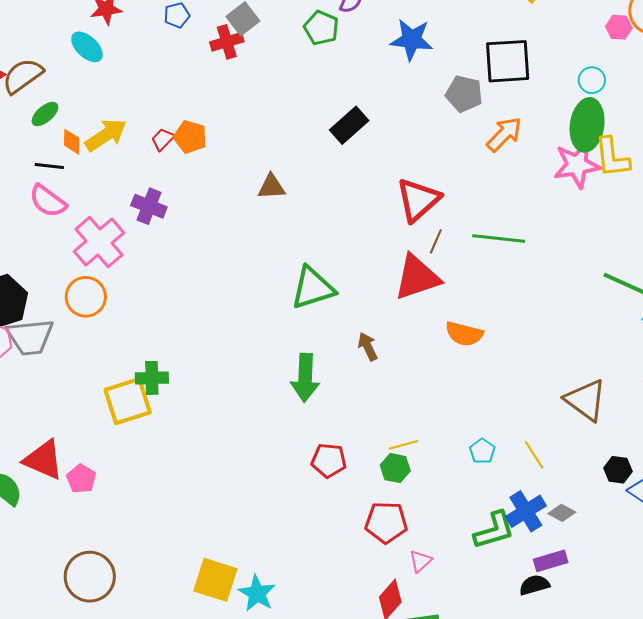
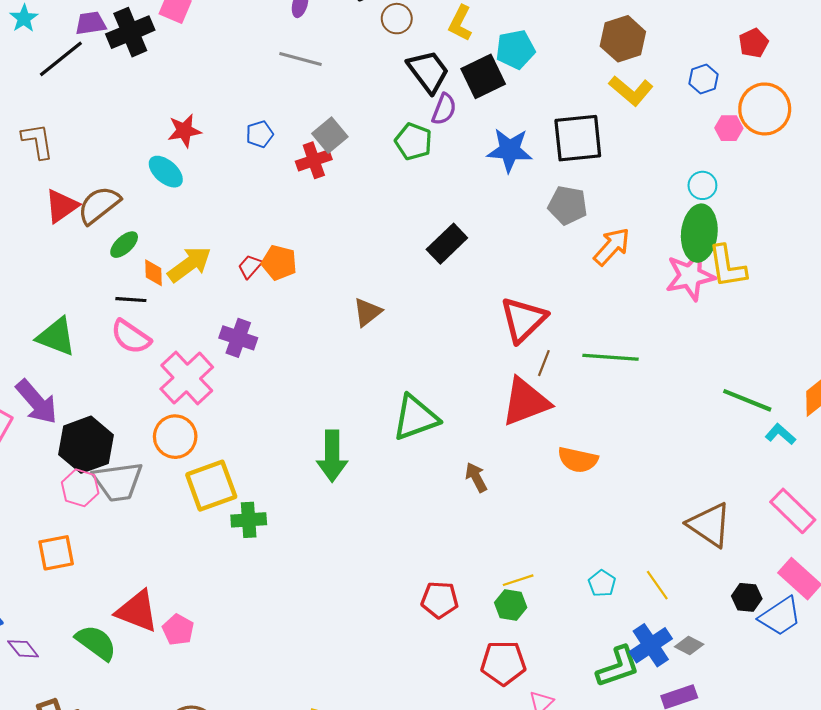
black square: (508, 61) -> (578, 138), moved
brown triangle: (271, 187) -> (367, 312), turned -32
green arrow: (305, 378) -> (332, 456), moved
yellow square: (128, 401) -> (211, 486), moved

